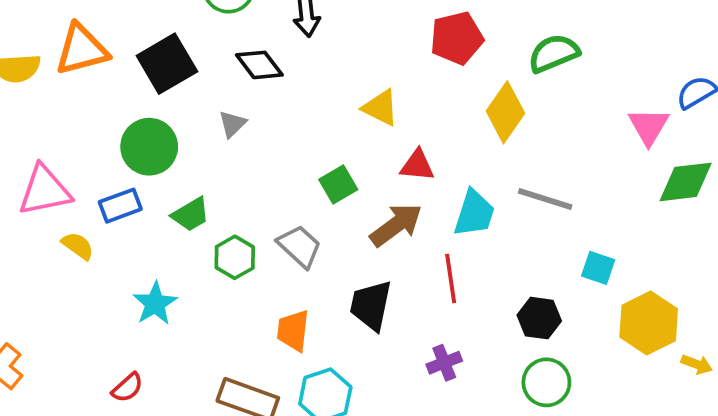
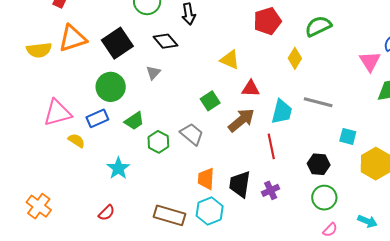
yellow diamond: (505, 112) -> (295, 58), size x0.7
black trapezoid: (371, 305) -> (240, 184), moved
orange trapezoid: (293, 331) -> (206, 179), moved

